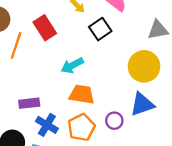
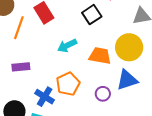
orange trapezoid: (82, 94) -> (100, 56), moved
purple rectangle: (29, 103) -> (21, 67), moved
orange pentagon: (81, 127) -> (68, 84), moved

